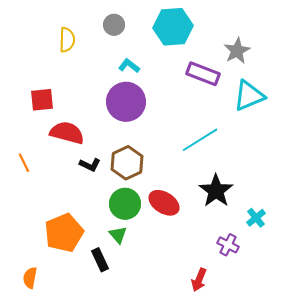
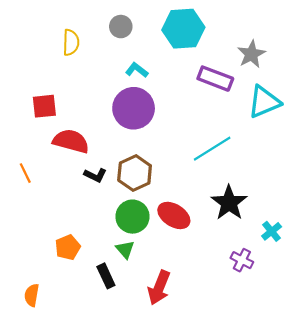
orange pentagon: (64, 233) -> (68, 247), size x0.6
red arrow: (199, 280) -> (159, 288), moved, size x1.4

